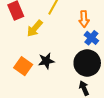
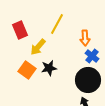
black star: (46, 61) -> (49, 68), moved
orange square: (23, 66) -> (27, 70), moved

